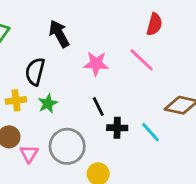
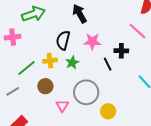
pink star: (96, 64) -> (92, 41), moved
black cross: (117, 128) -> (121, 51), moved
pink triangle: (29, 154) -> (62, 106), moved

